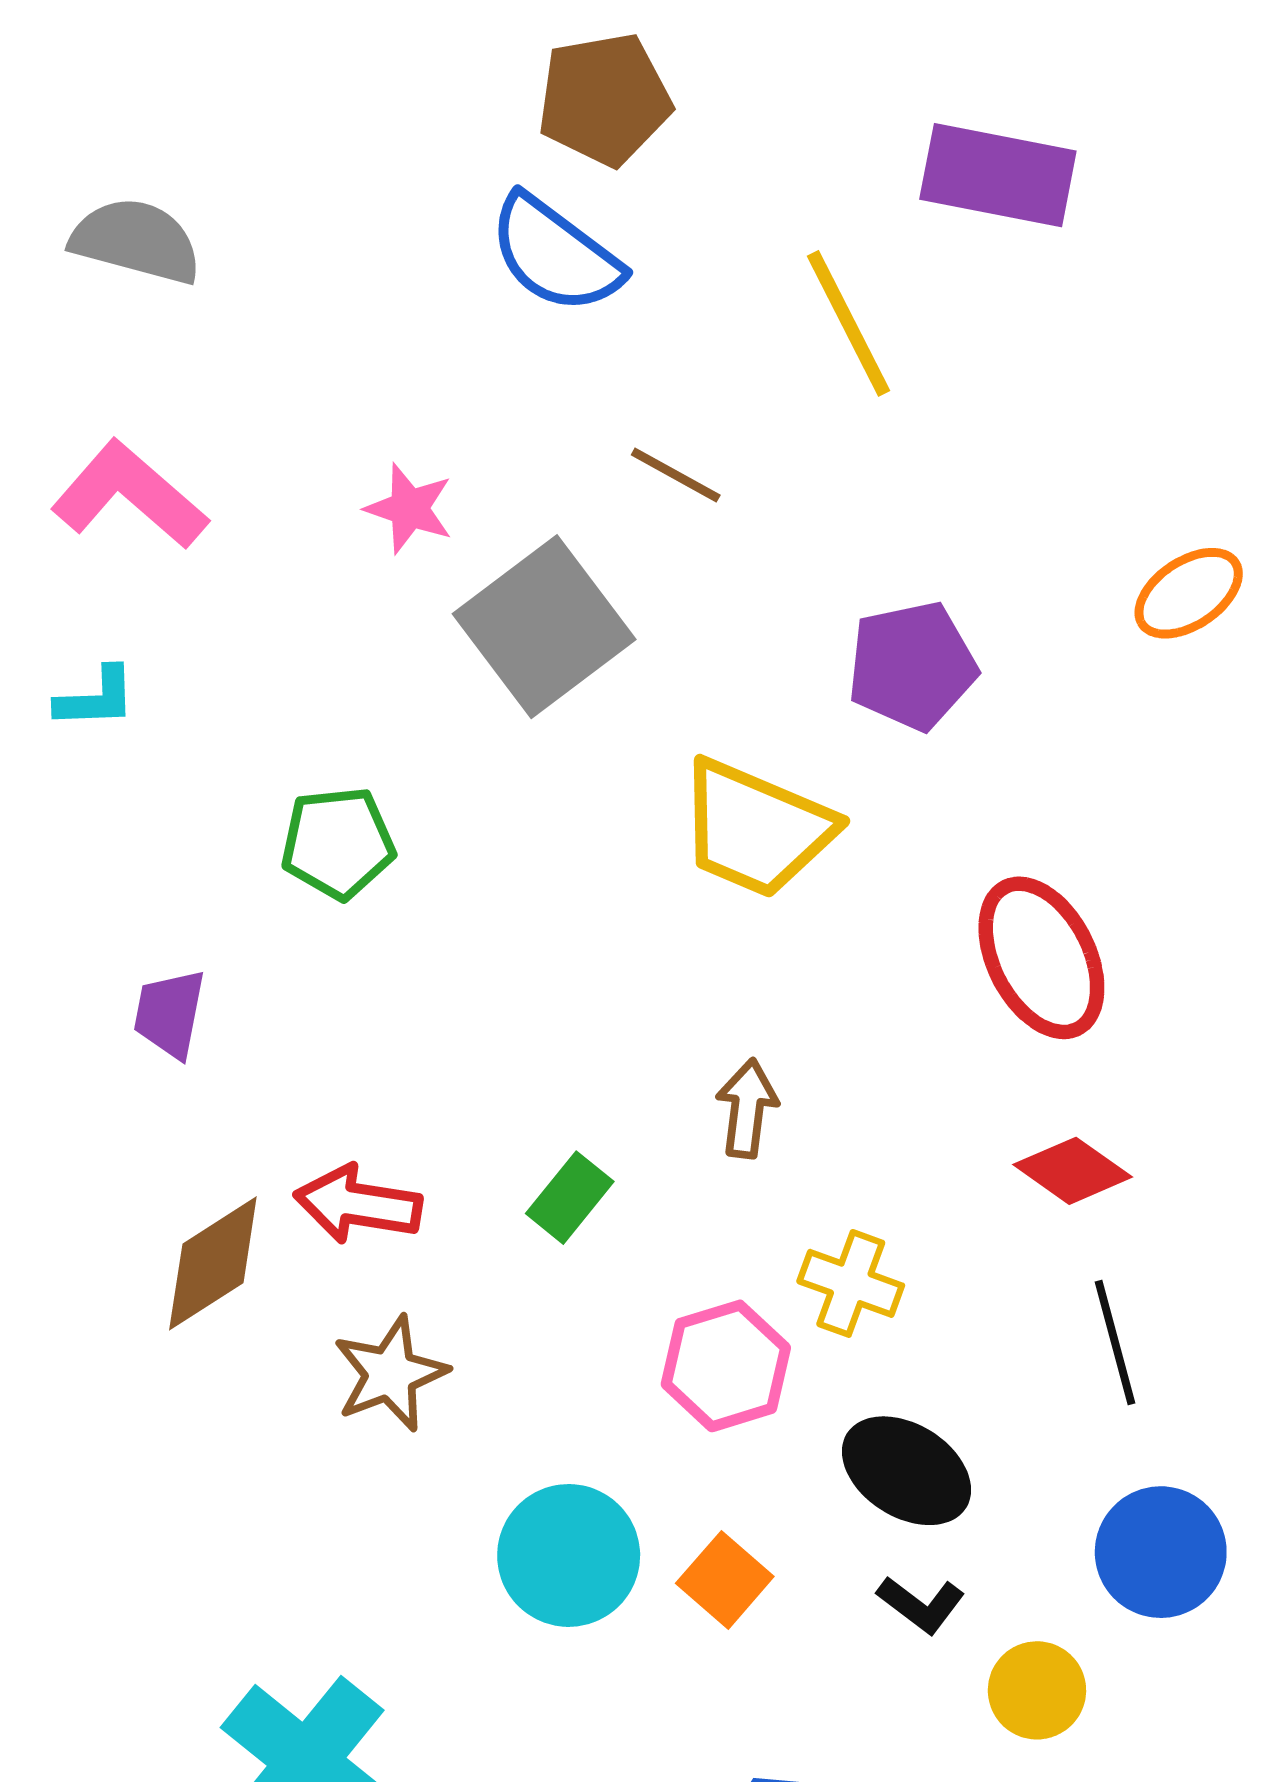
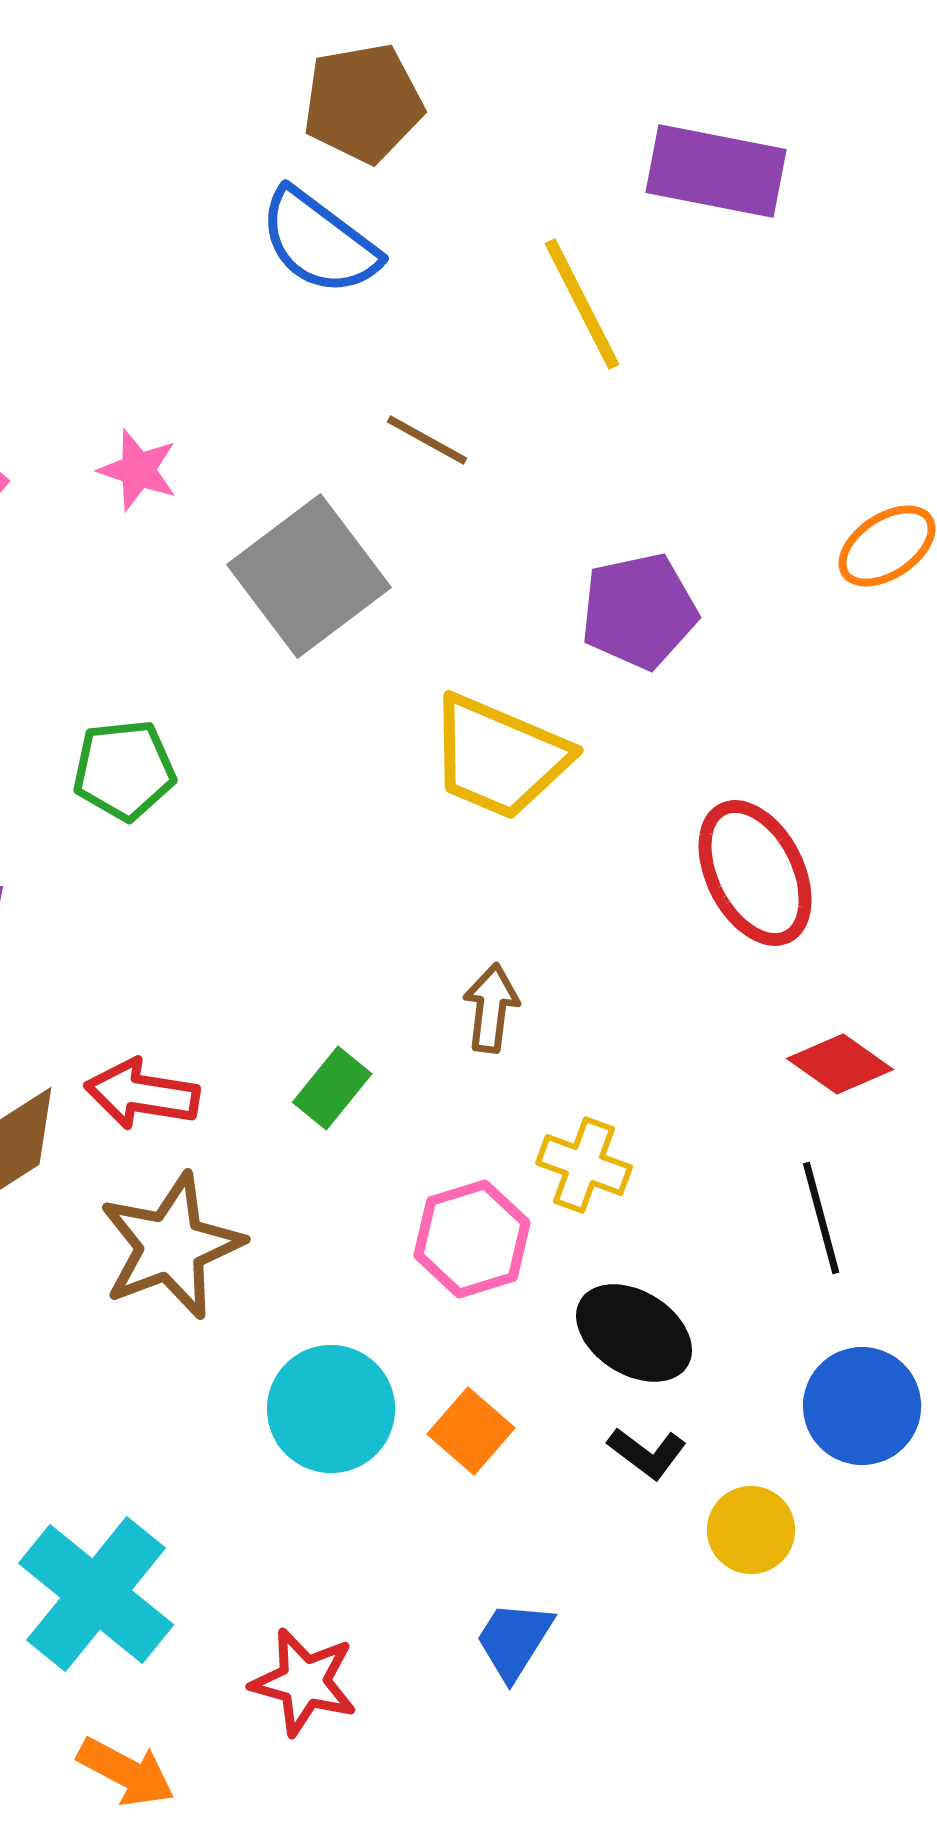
pink star: (409, 508) -> (138, 470), moved
red diamond: (1073, 1171) -> (840, 1064), moved
brown star: (390, 1374) -> (171, 1246), size x1.4

